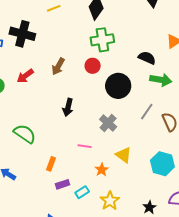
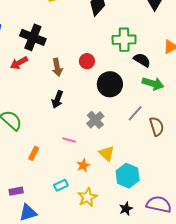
black cross: (22, 34) -> (33, 37), moved
green cross: (102, 40) -> (124, 40), moved
brown arrow: (58, 66) -> (57, 67), moved, turned -48
cyan hexagon: (162, 164) -> (128, 176), moved
purple rectangle: (62, 184) -> (16, 191), moved

